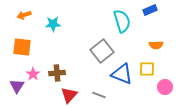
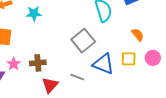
orange semicircle: (156, 45) -> (138, 35), turned -128
pink circle: (165, 87) -> (153, 58), moved
gray line: (99, 95) -> (77, 77), moved

